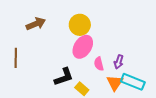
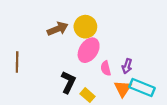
brown arrow: (36, 24) -> (58, 29), moved
black L-shape: (64, 77) -> (68, 82), turned -45

